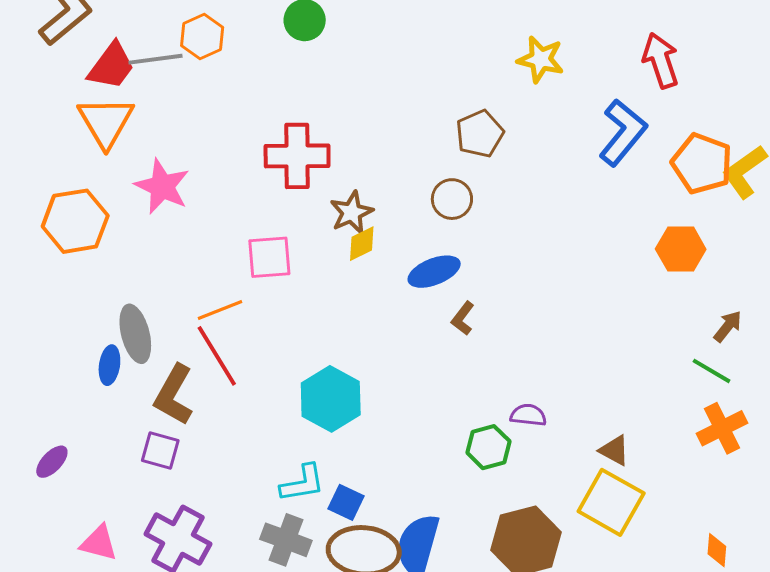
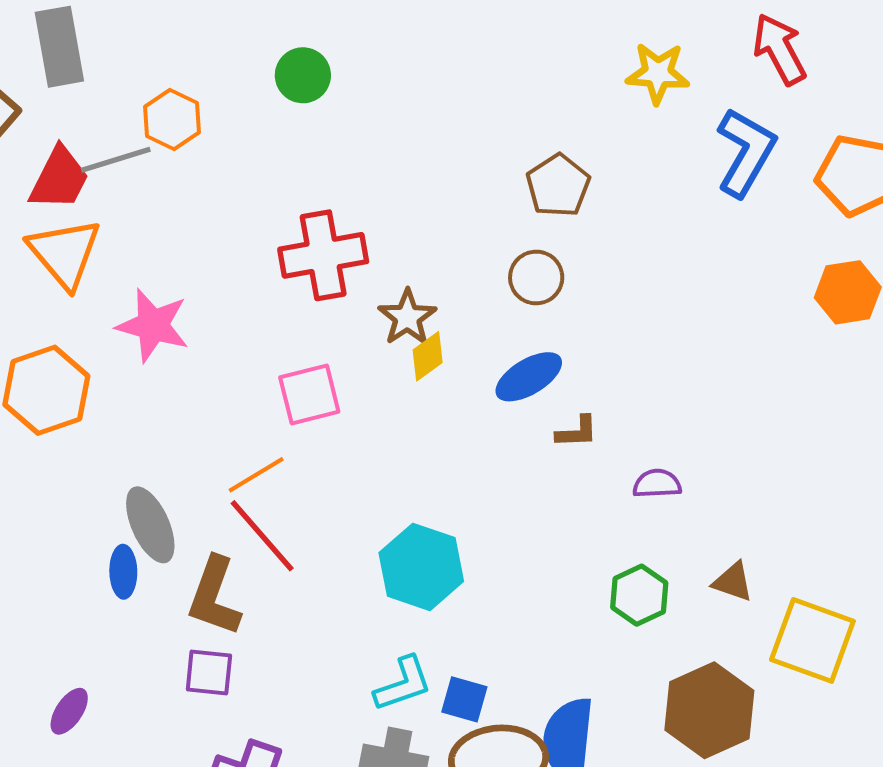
yellow star: (541, 59) -> (658, 73), moved
brown L-shape: (463, 318) -> (577, 432), turned -120
purple semicircle: (528, 415) -> (657, 484), moved
brown triangle: (614, 450) -> (733, 582), moved

